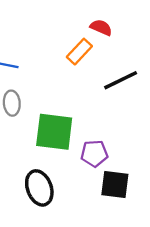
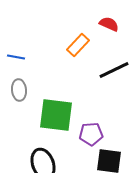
red semicircle: (101, 27) -> (109, 24), moved

